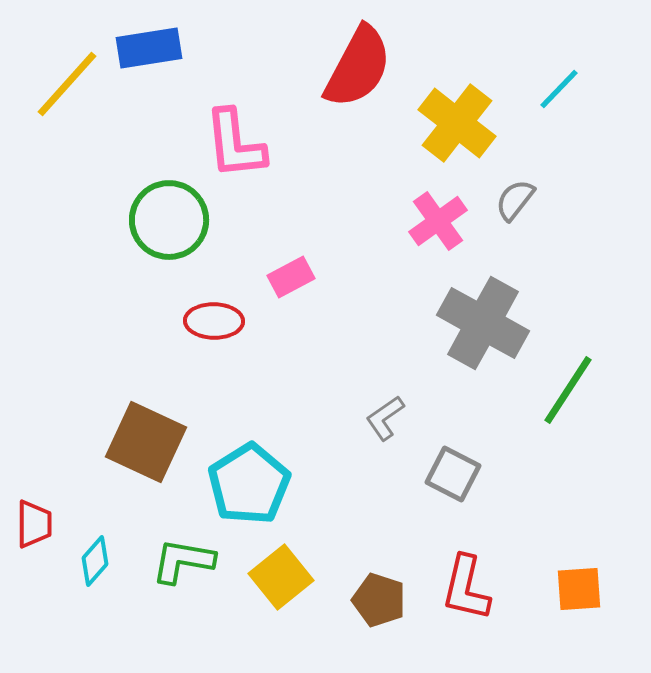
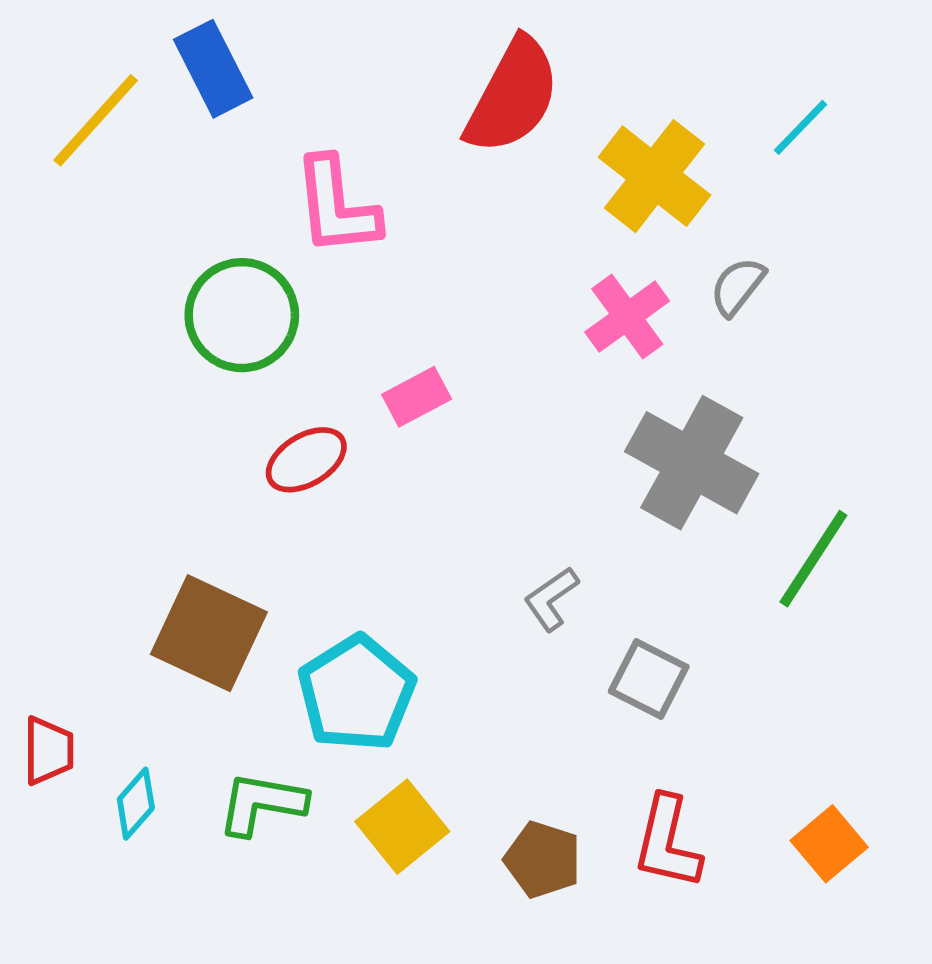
blue rectangle: (149, 48) -> (213, 69), turned 72
red ellipse: (214, 321) -> (306, 460), turned -32
orange square: (579, 589) -> (829, 844), turned -36

